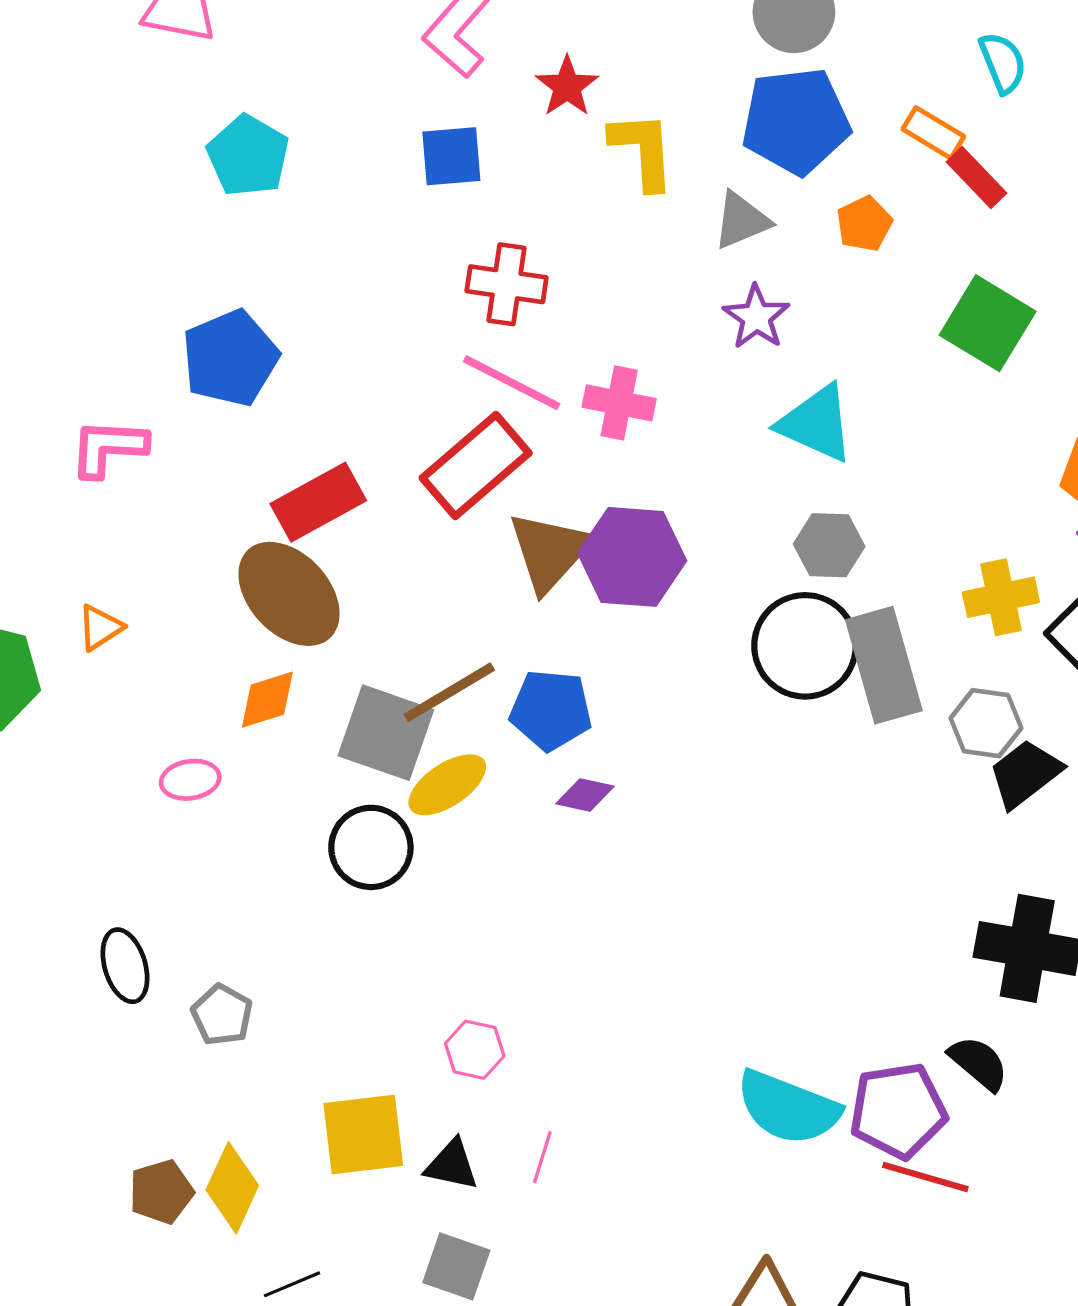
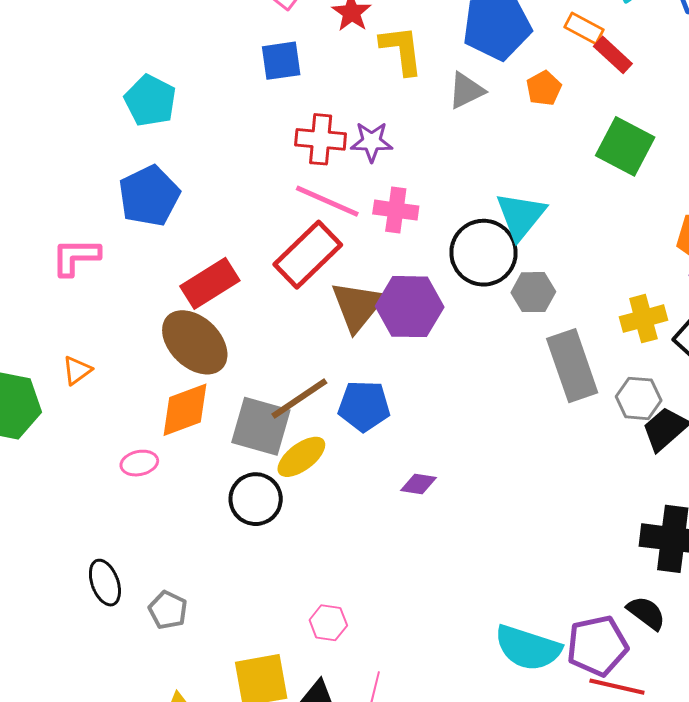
cyan pentagon: (248, 156) -> (150, 101), moved
purple star: (756, 317) -> (372, 142), moved, turned -30
cyan triangle: (816, 423) -> (521, 216), turned 48
black circle: (805, 646) -> (483, 253), moved
orange diamond: (267, 700) -> (185, 410), size x1.4
purple diamond: (585, 795) -> (419, 484), moved

